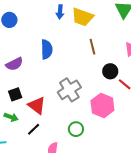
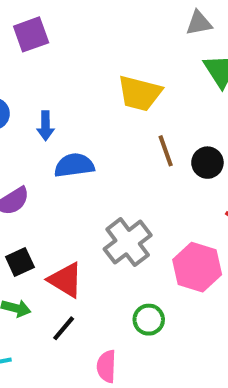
blue arrow: (60, 12) -> (46, 126), moved
blue semicircle: (47, 49) -> (74, 165), turned -90
black circle: (110, 71) -> (207, 163), moved

